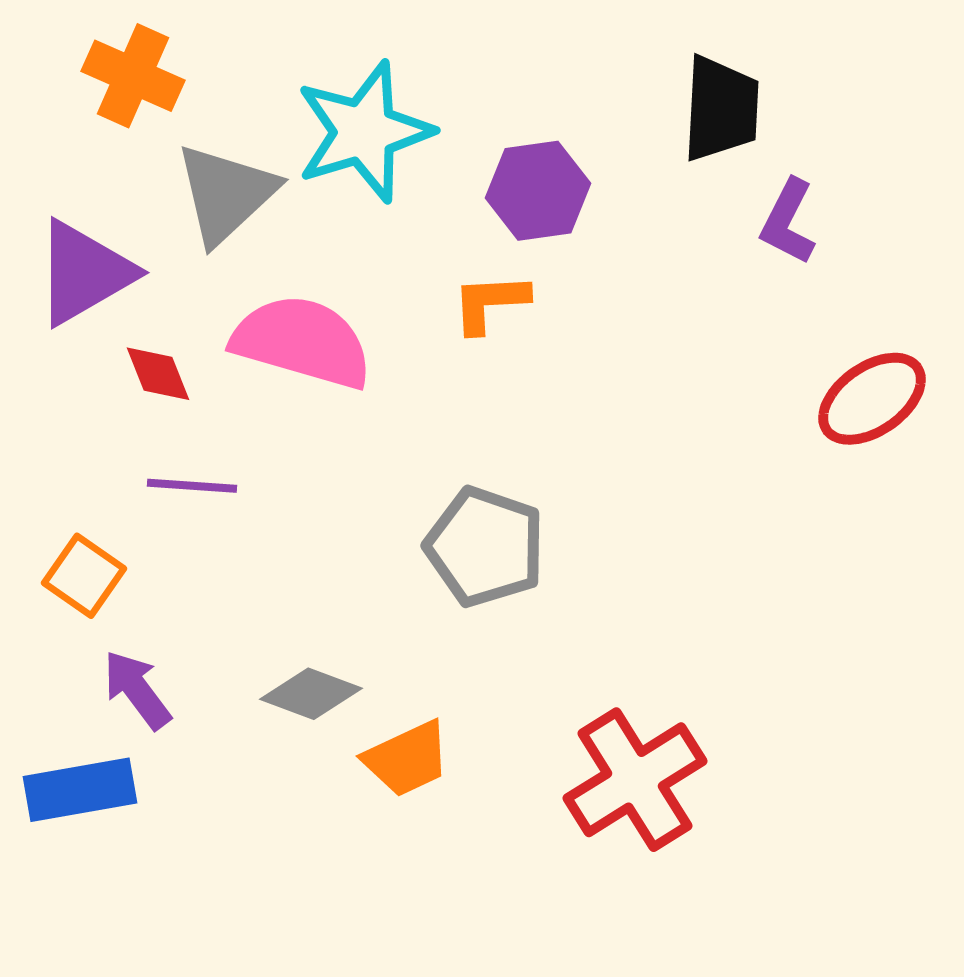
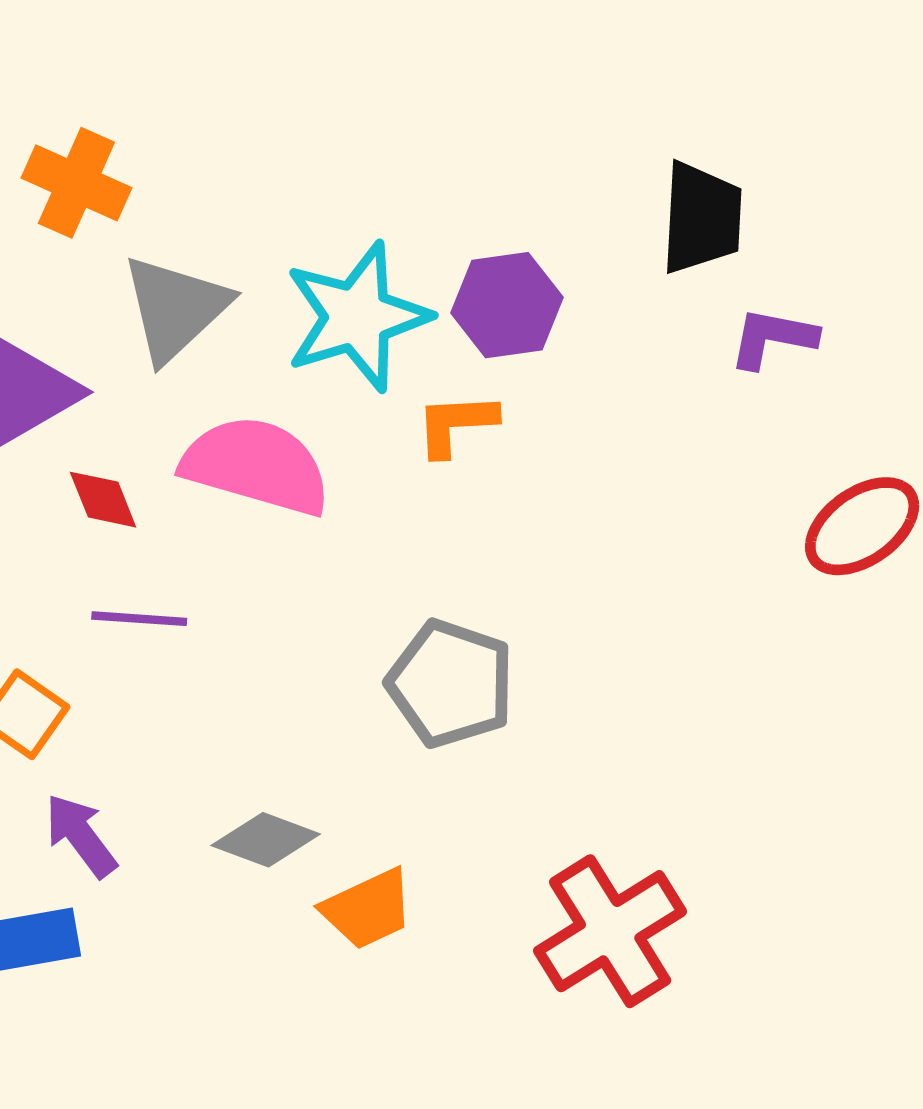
cyan star: (364, 132) -> (357, 317), moved
purple L-shape: (788, 222) -> (773, 338), turned 74

